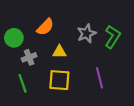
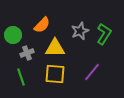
yellow triangle: (59, 52) -> (55, 48), size x1.5
purple line: (100, 78) -> (92, 72), turned 54

